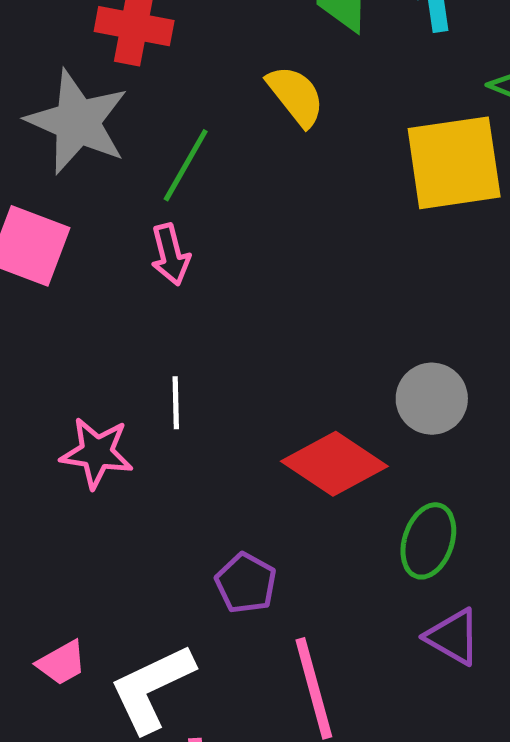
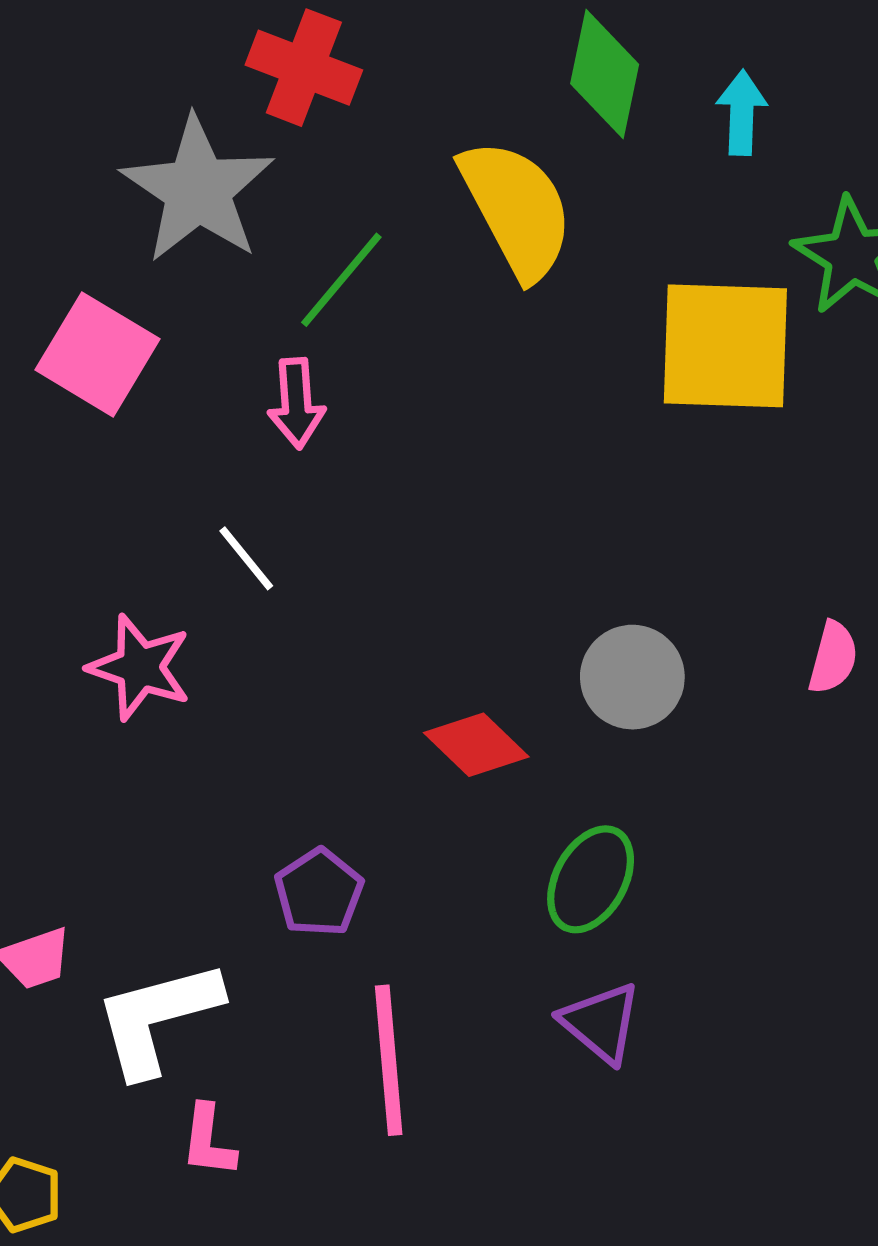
yellow semicircle: (296, 96) -> (517, 209), size x1.5
white line: (176, 403) -> (246, 558), moved, turned -48
red diamond: (334, 464) -> (476, 745), size x0.7

